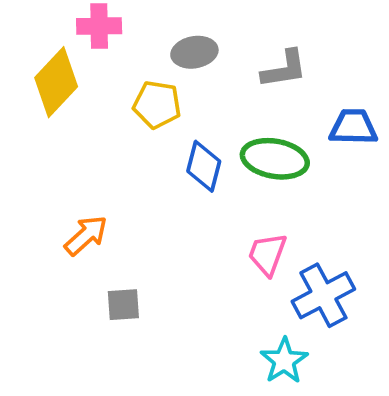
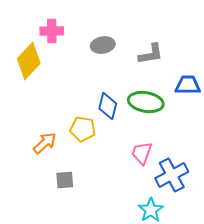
yellow pentagon: (157, 105) -> (83, 129), moved

